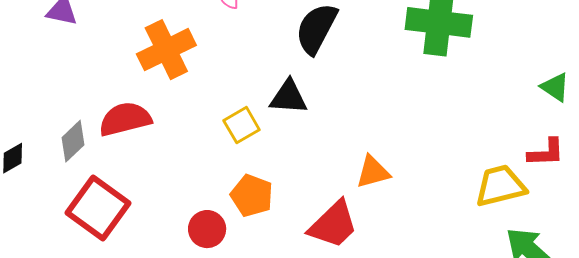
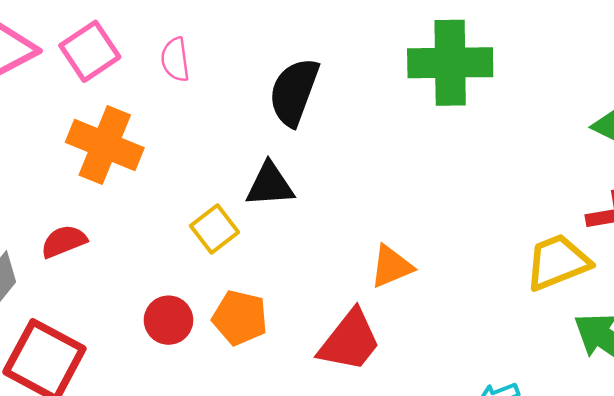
orange cross: (166, 50) -> (105, 145), turned -34
red semicircle: (125, 119) -> (64, 241), size x0.7
red circle: (207, 229) -> (168, 320), moved

